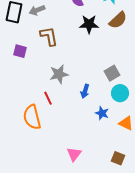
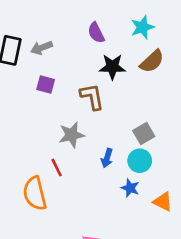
brown L-shape: (49, 36) -> (92, 97), moved
purple square: (20, 51) -> (46, 84), moved
cyan circle: (120, 93) -> (140, 161), moved

